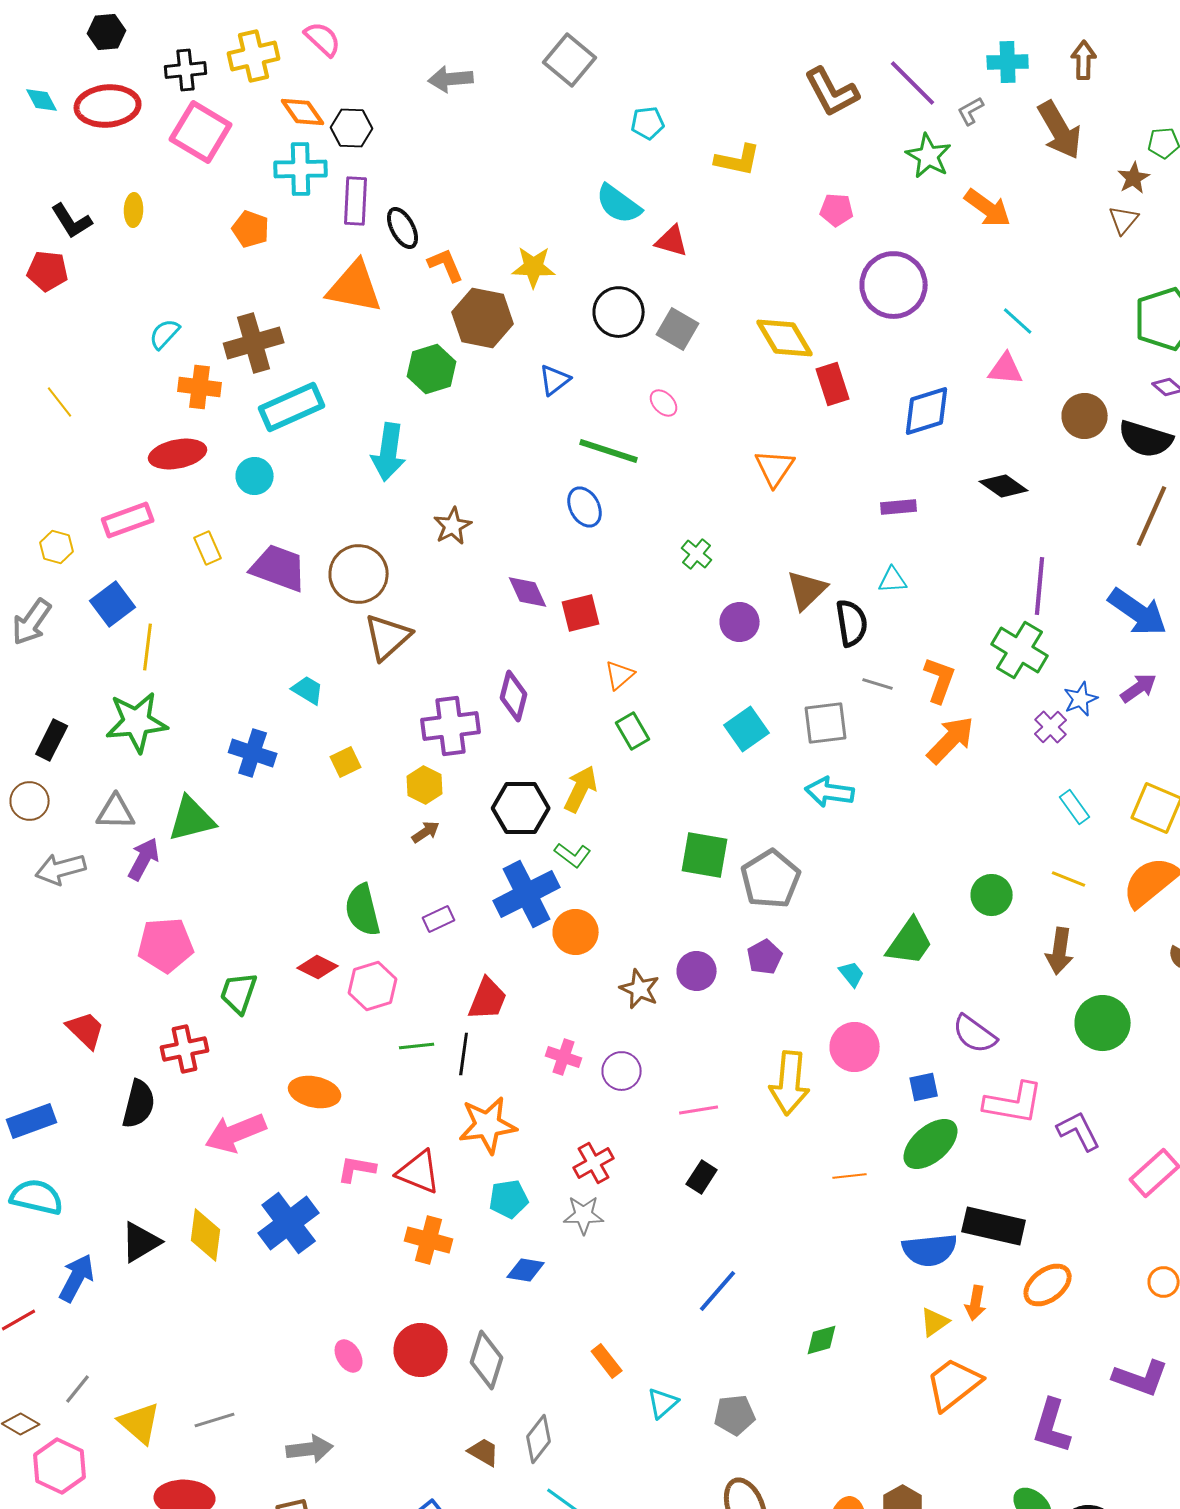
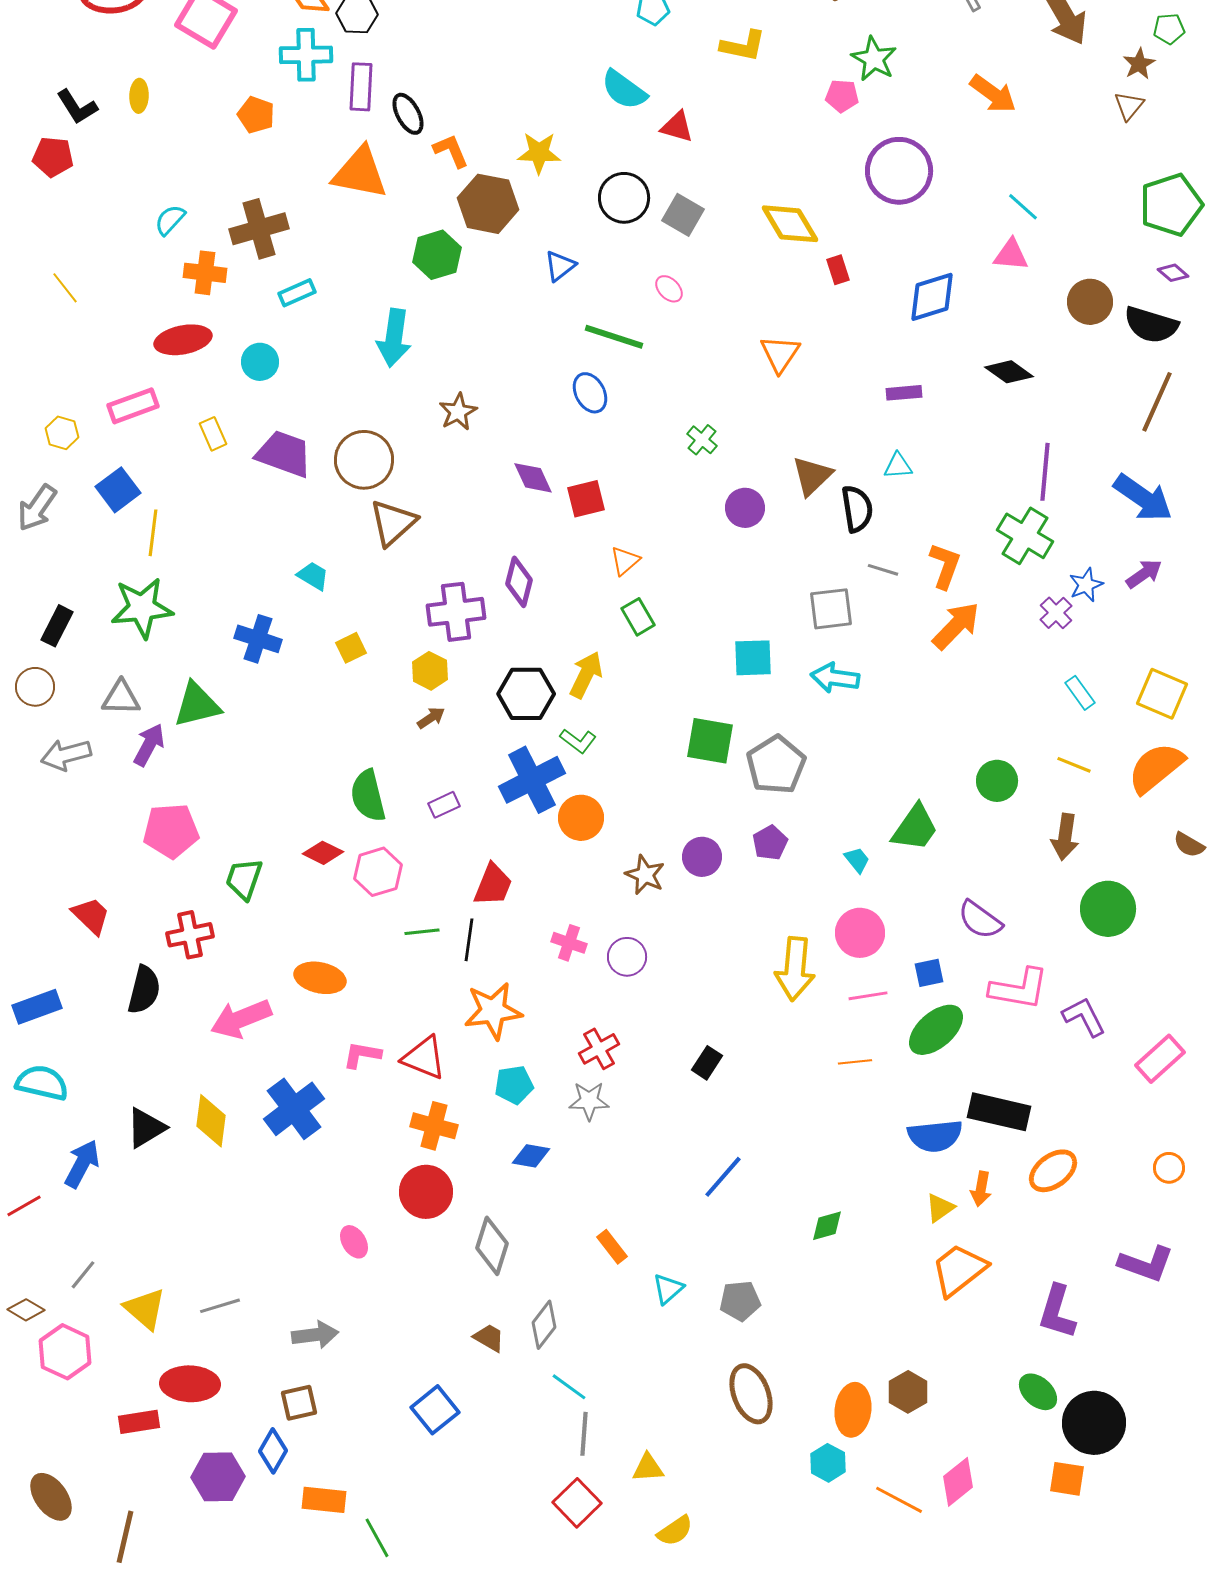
green star: (929, 156) -> (874, 59), moved
red rectangle: (833, 384) -> (838, 270), size x0.7
cyan rectangle: (292, 407) -> (297, 293), size x0.6
cyan square: (747, 729) -> (753, 658), moved, turned 33
pink line: (699, 1110) -> (868, 996), moved
red circle: (421, 1350) -> (426, 1192), moved

